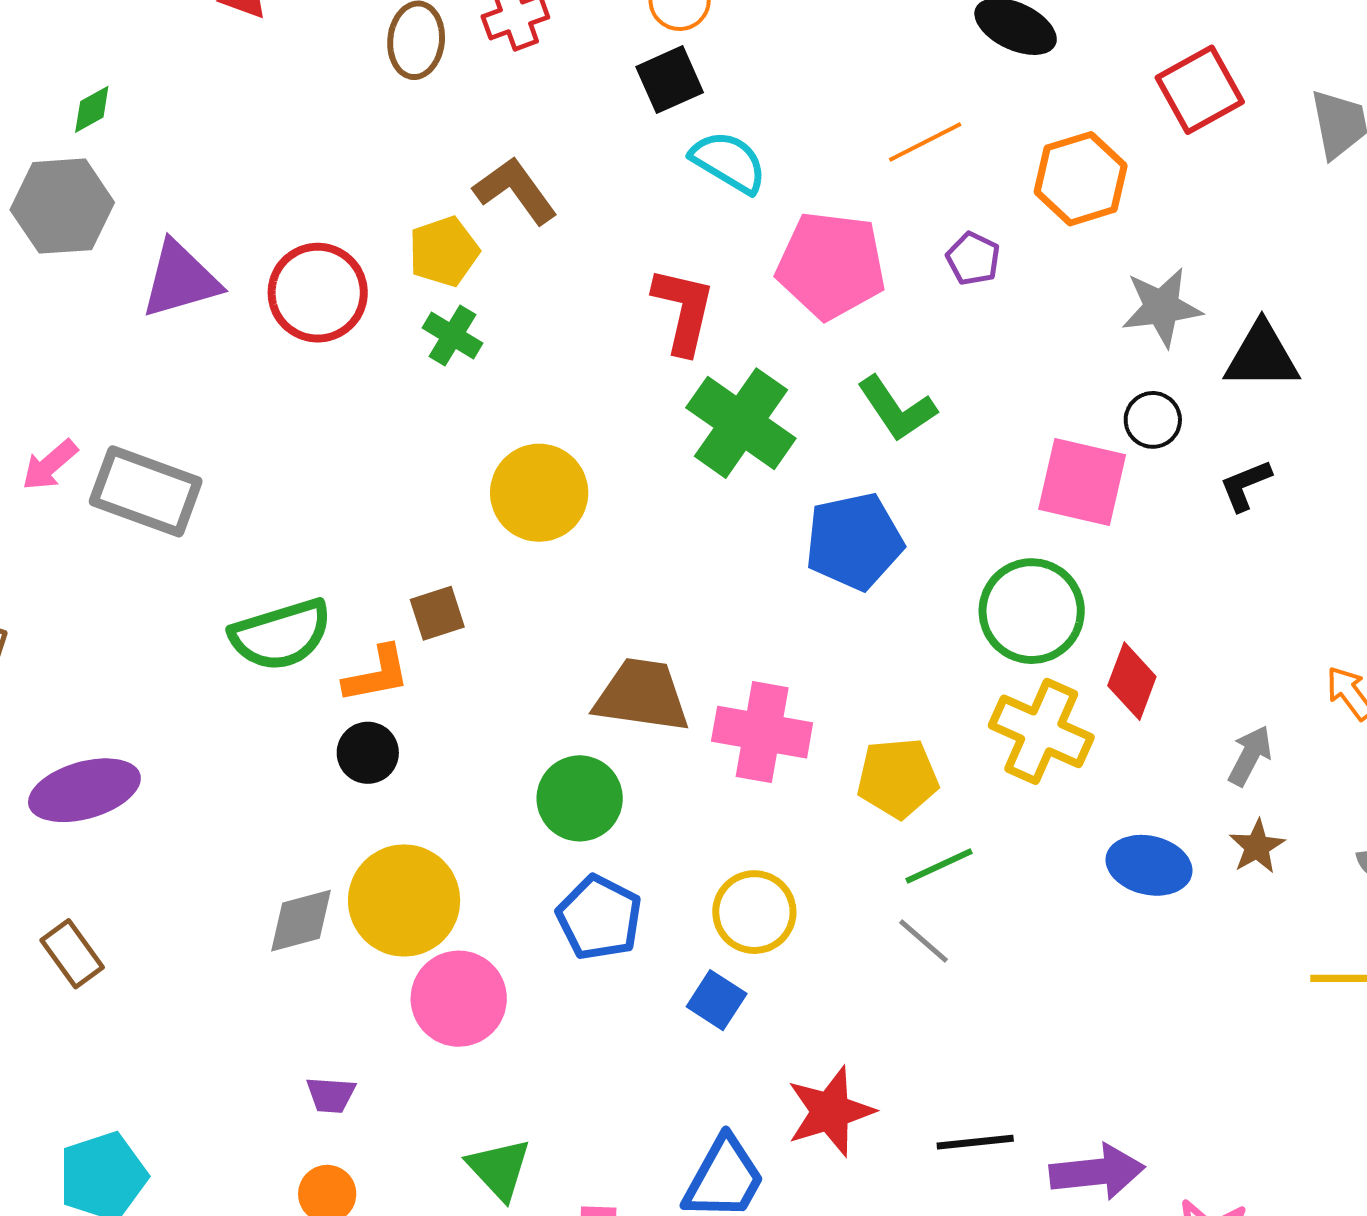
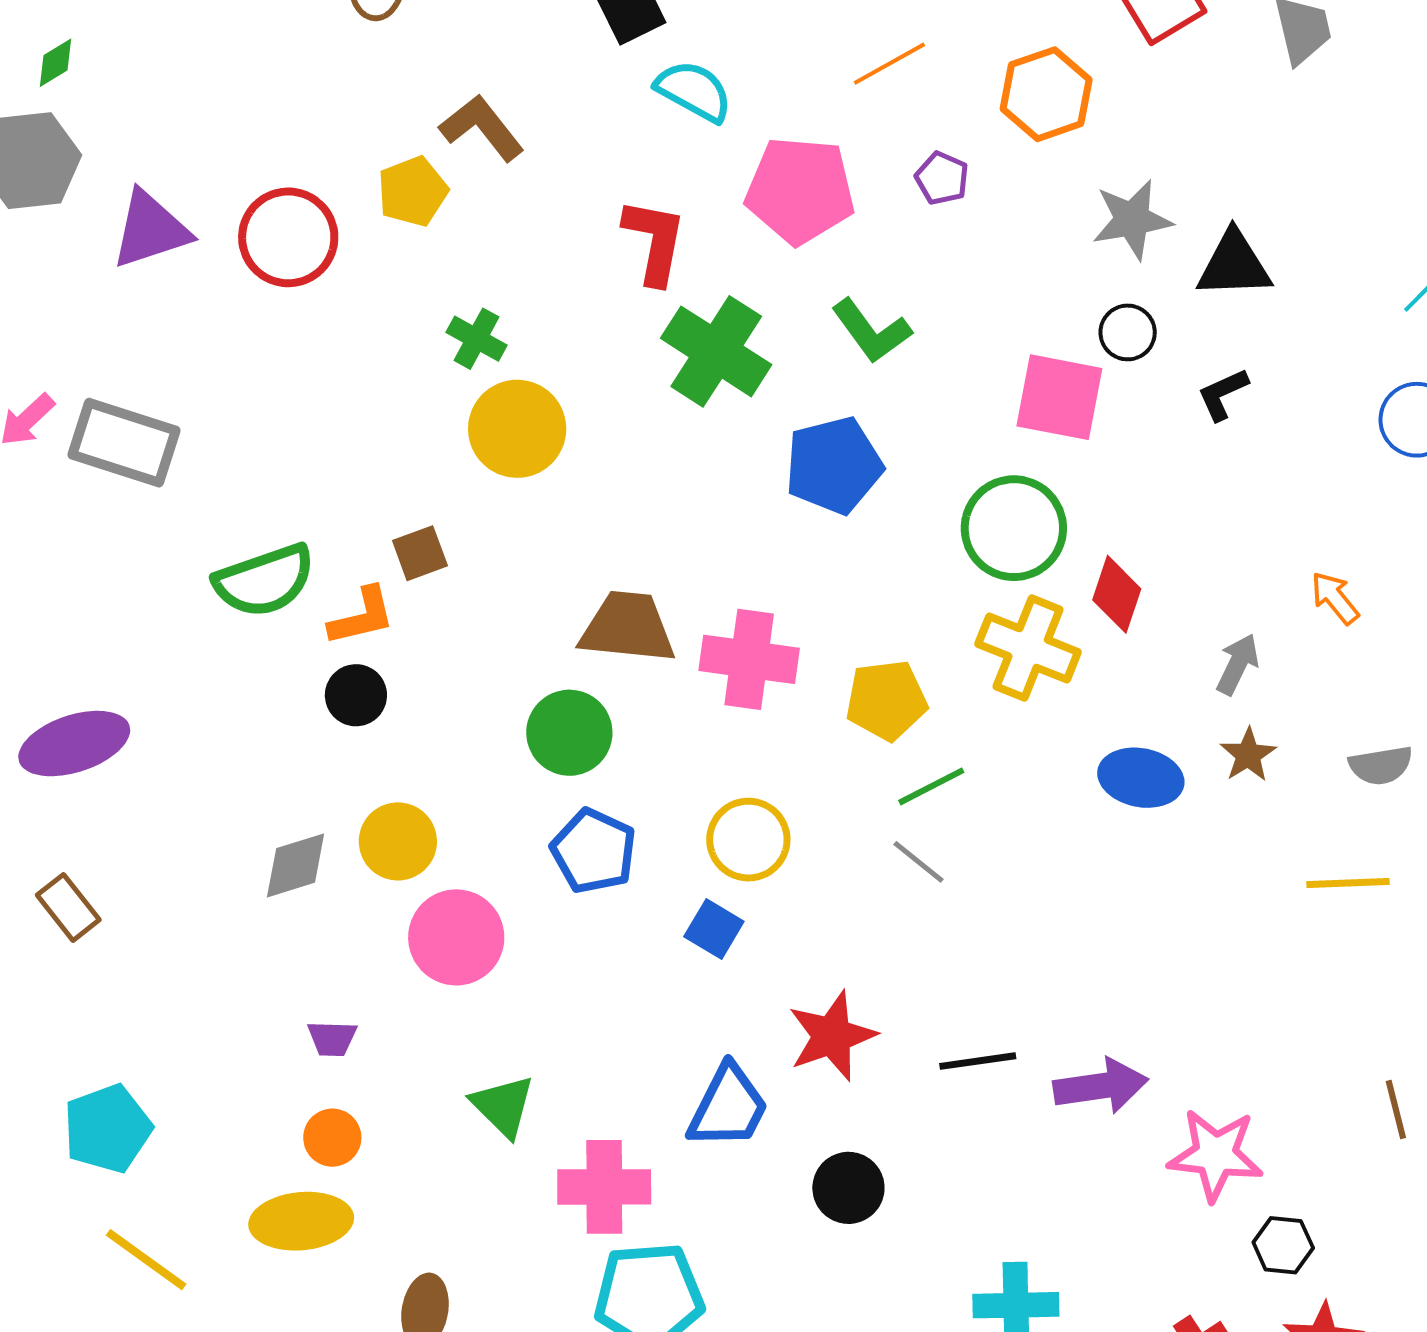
green cross: (452, 336) -> (477, 339), moved
yellow circle: (404, 900) -> (398, 841), size x0.7

